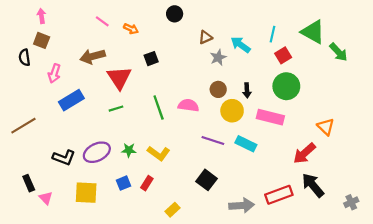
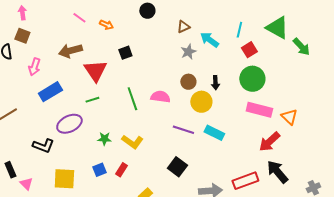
brown triangle: (205, 37) -> (183, 27), moved
pink rectangle: (270, 117) -> (259, 110), moved
purple ellipse: (97, 152) -> (69, 124), moved

